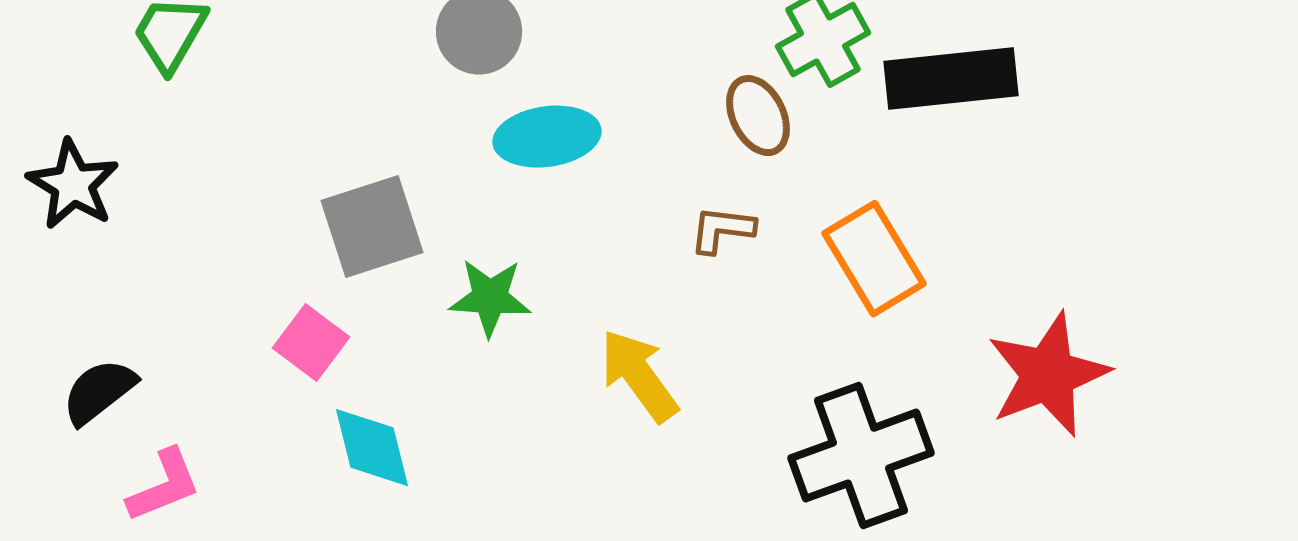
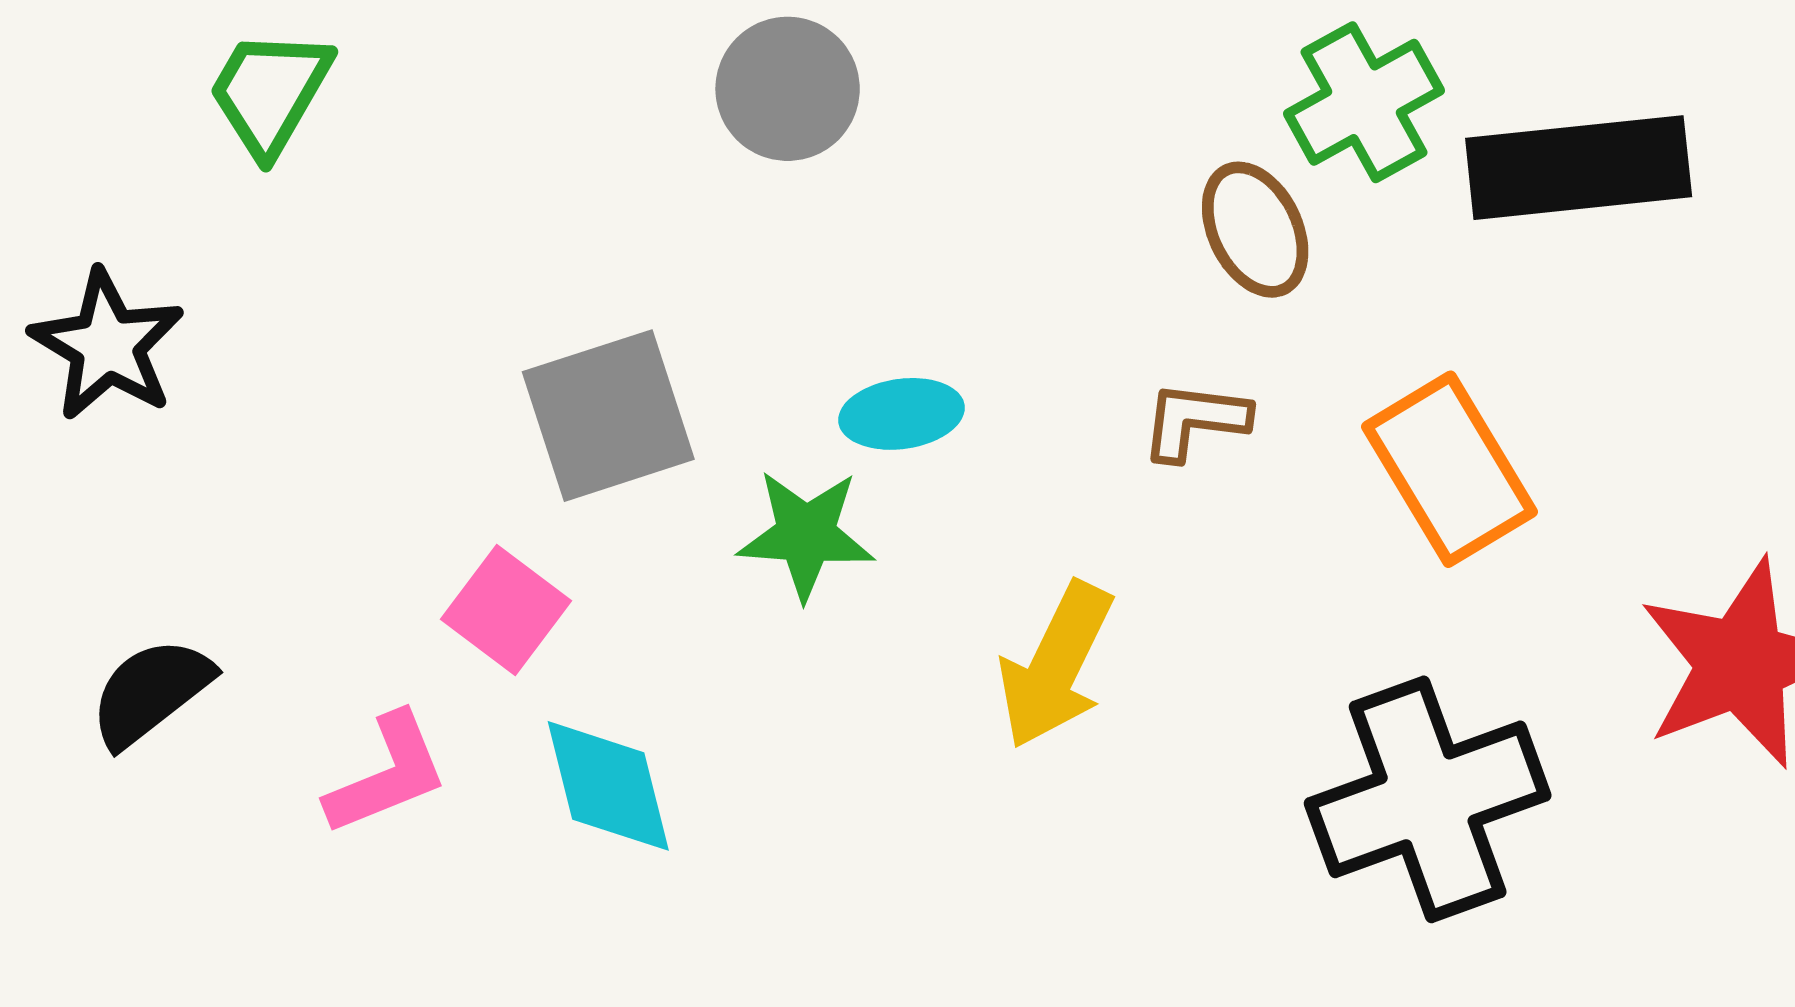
cyan ellipse: (547, 137) -> (902, 414), moved, size x0.7
yellow arrow: (639, 376) -> (1056, 665), turned -118
pink L-shape: (164, 486) -> (387, 774), moved

